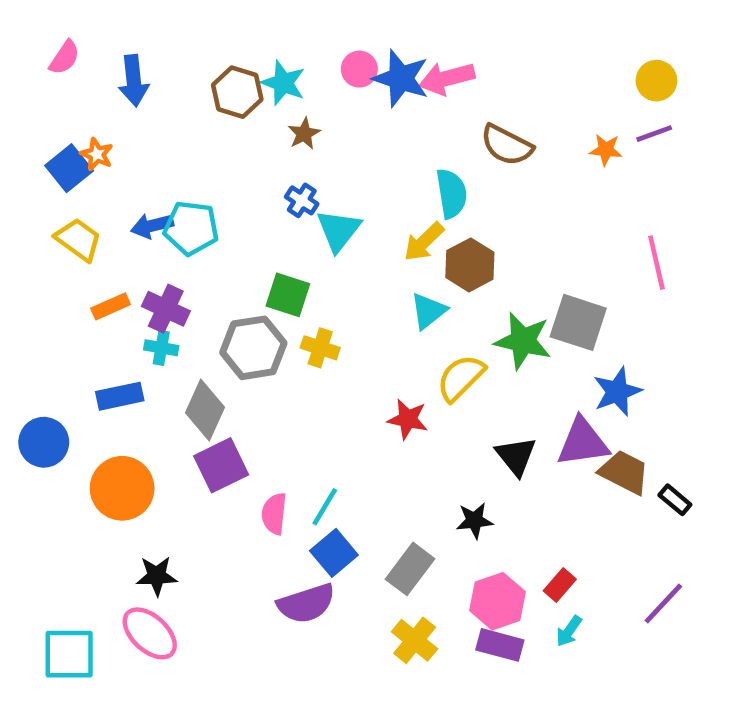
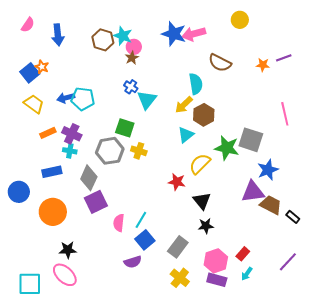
pink circle: (359, 69) -> (134, 47), moved
yellow circle: (656, 81) -> (240, 20), moved
black triangle: (516, 456) -> (202, 201), moved
purple semicircle: (306, 603) -> (133, 262), size x0.7

